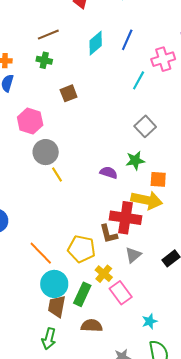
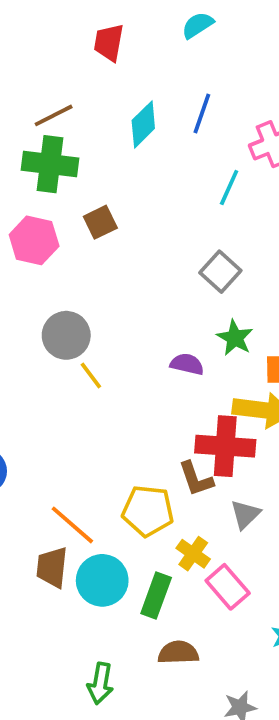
green cross: (44, 60) -> (50, 164), size x1.8
pink hexagon: (30, 121) -> (34, 240), moved
gray square: (145, 126) -> (220, 272), moved
green star: (135, 161) -> (235, 338), turned -30
brown trapezoid: (57, 306) -> (52, 567), moved

